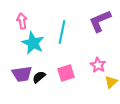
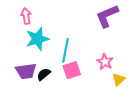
cyan line: (62, 32) -> (66, 50), moved
cyan star: (33, 43) -> (37, 39), turned 30

